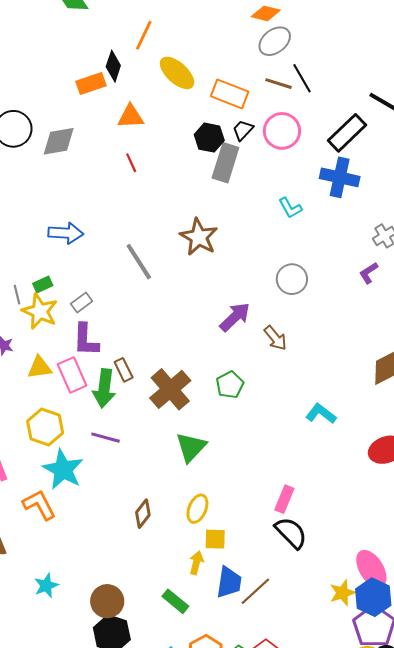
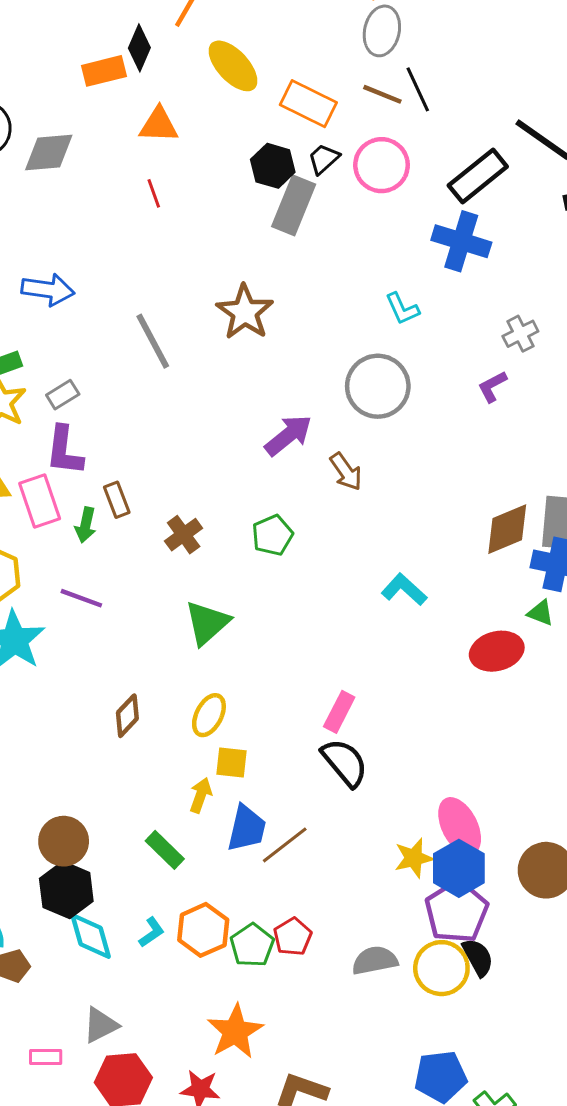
gray ellipse: (275, 41) -> (382, 31), turned -44
cyan L-shape: (290, 208) -> (402, 309), moved
gray circle: (292, 279) -> (378, 386), size x1.4
green arrow: (104, 388) -> (86, 525), size x0.6
brown cross: (170, 389) -> (184, 535), size x0.6

